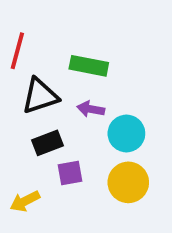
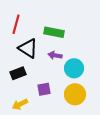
black triangle: (40, 96) -> (28, 48), turned 50
black rectangle: (47, 143) -> (18, 73), moved

